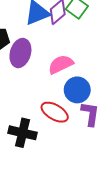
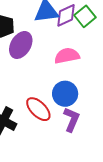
pink semicircle: (61, 64) -> (67, 56), moved

